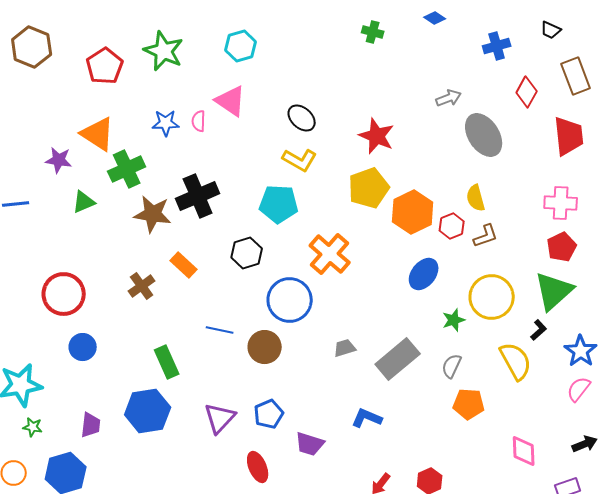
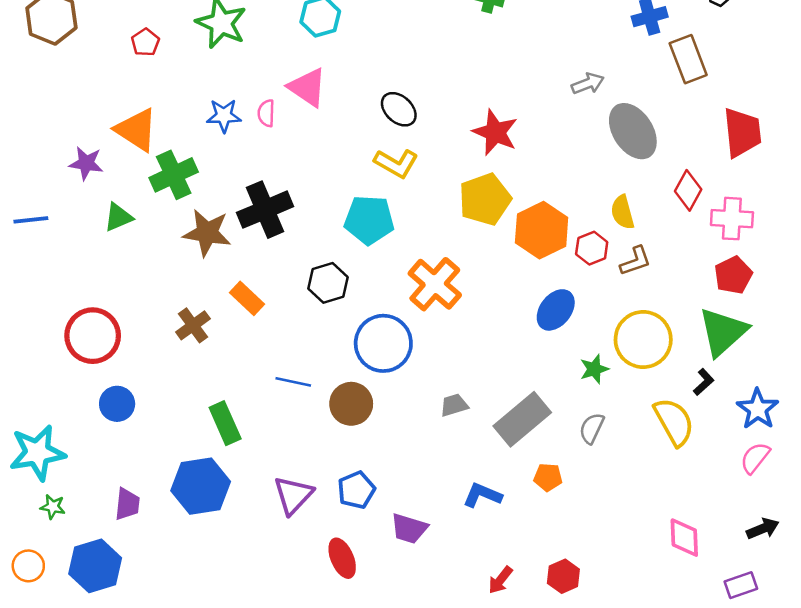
red pentagon: (105, 66) -> (145, 42), size x0.6
brown rectangle: (576, 76) -> (688, 59), moved
red diamond: (527, 92) -> (688, 190), moved
orange pentagon: (469, 404) -> (548, 477), moved, size x0.7

